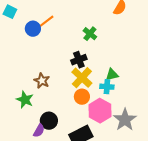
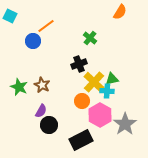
blue circle: (33, 29) -> (33, 41), moved
yellow cross: (82, 78) -> (94, 82), moved
green star: (25, 100) -> (19, 87), moved
purple semicircle: (39, 131) -> (41, 111), moved

